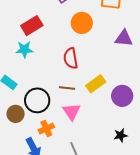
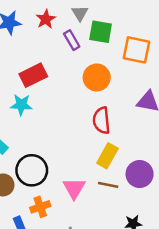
red semicircle: (71, 58) -> (102, 120), moved
yellow rectangle: (96, 84) -> (107, 156), turned -30
brown line: (67, 88) -> (108, 185), moved

